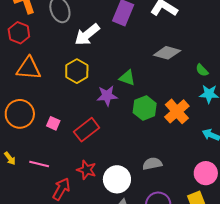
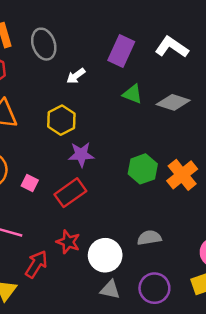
white arrow: (87, 35) -> (76, 76), size x0.6
green triangle: (127, 78) -> (133, 94), moved
purple star: (107, 96) -> (81, 155), moved

